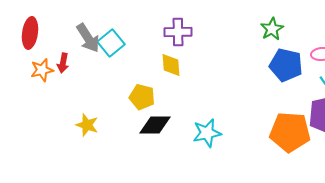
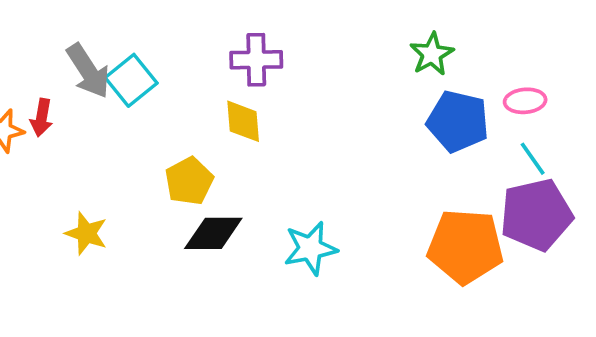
yellow pentagon: (142, 97) -> (189, 181), turned 30

